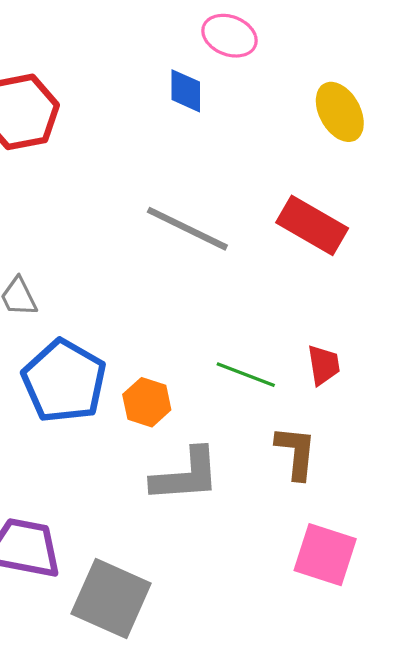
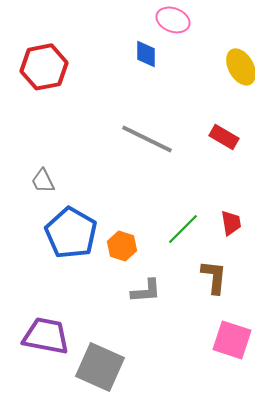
red rectangle: (312, 225) -> (224, 137), size x0.7
green line: (246, 375) -> (183, 229), turned -66
gray L-shape: (186, 475) -> (146, 291), size x0.7

